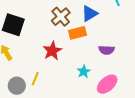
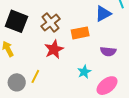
blue triangle: (90, 14) -> (103, 14), moved
brown cross: (61, 17) -> (51, 23), moved

